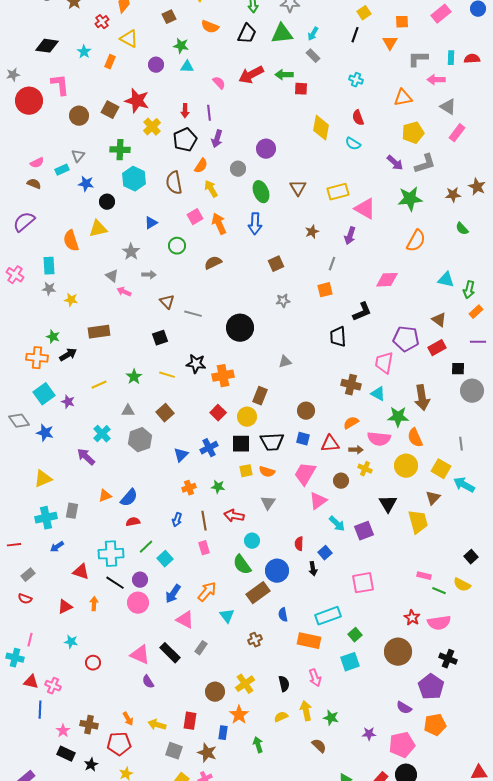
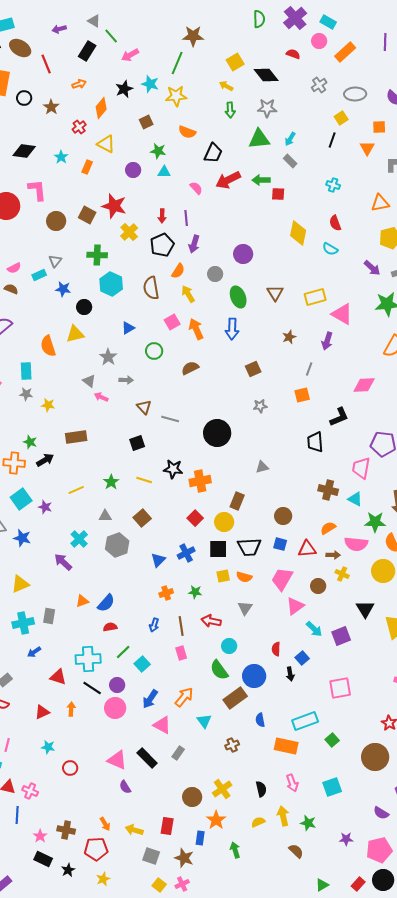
black trapezoid: (247, 34) -> (213, 153), moved
cyan square: (350, 662) -> (332, 787), moved

